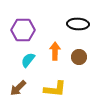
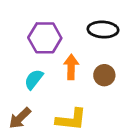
purple hexagon: (23, 30) -> (45, 38), moved

